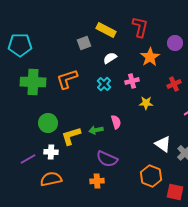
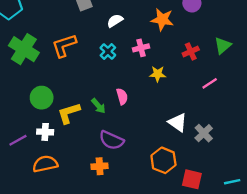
orange star: (150, 57) -> (162, 20), turned -30
green cross: (33, 82) -> (24, 49), turned 30
green arrow: (96, 130) -> (98, 106), turned -120

